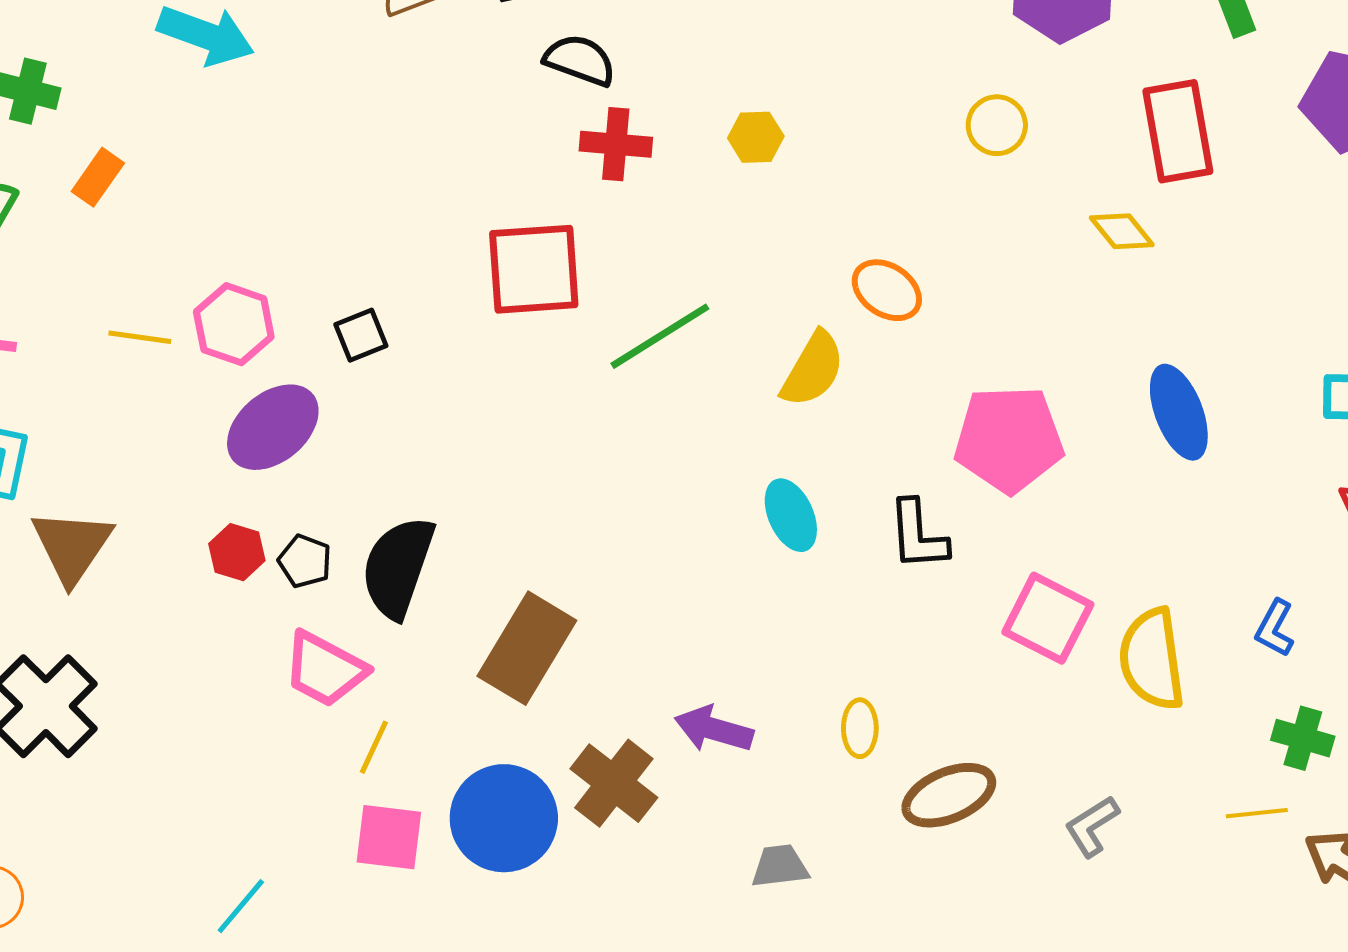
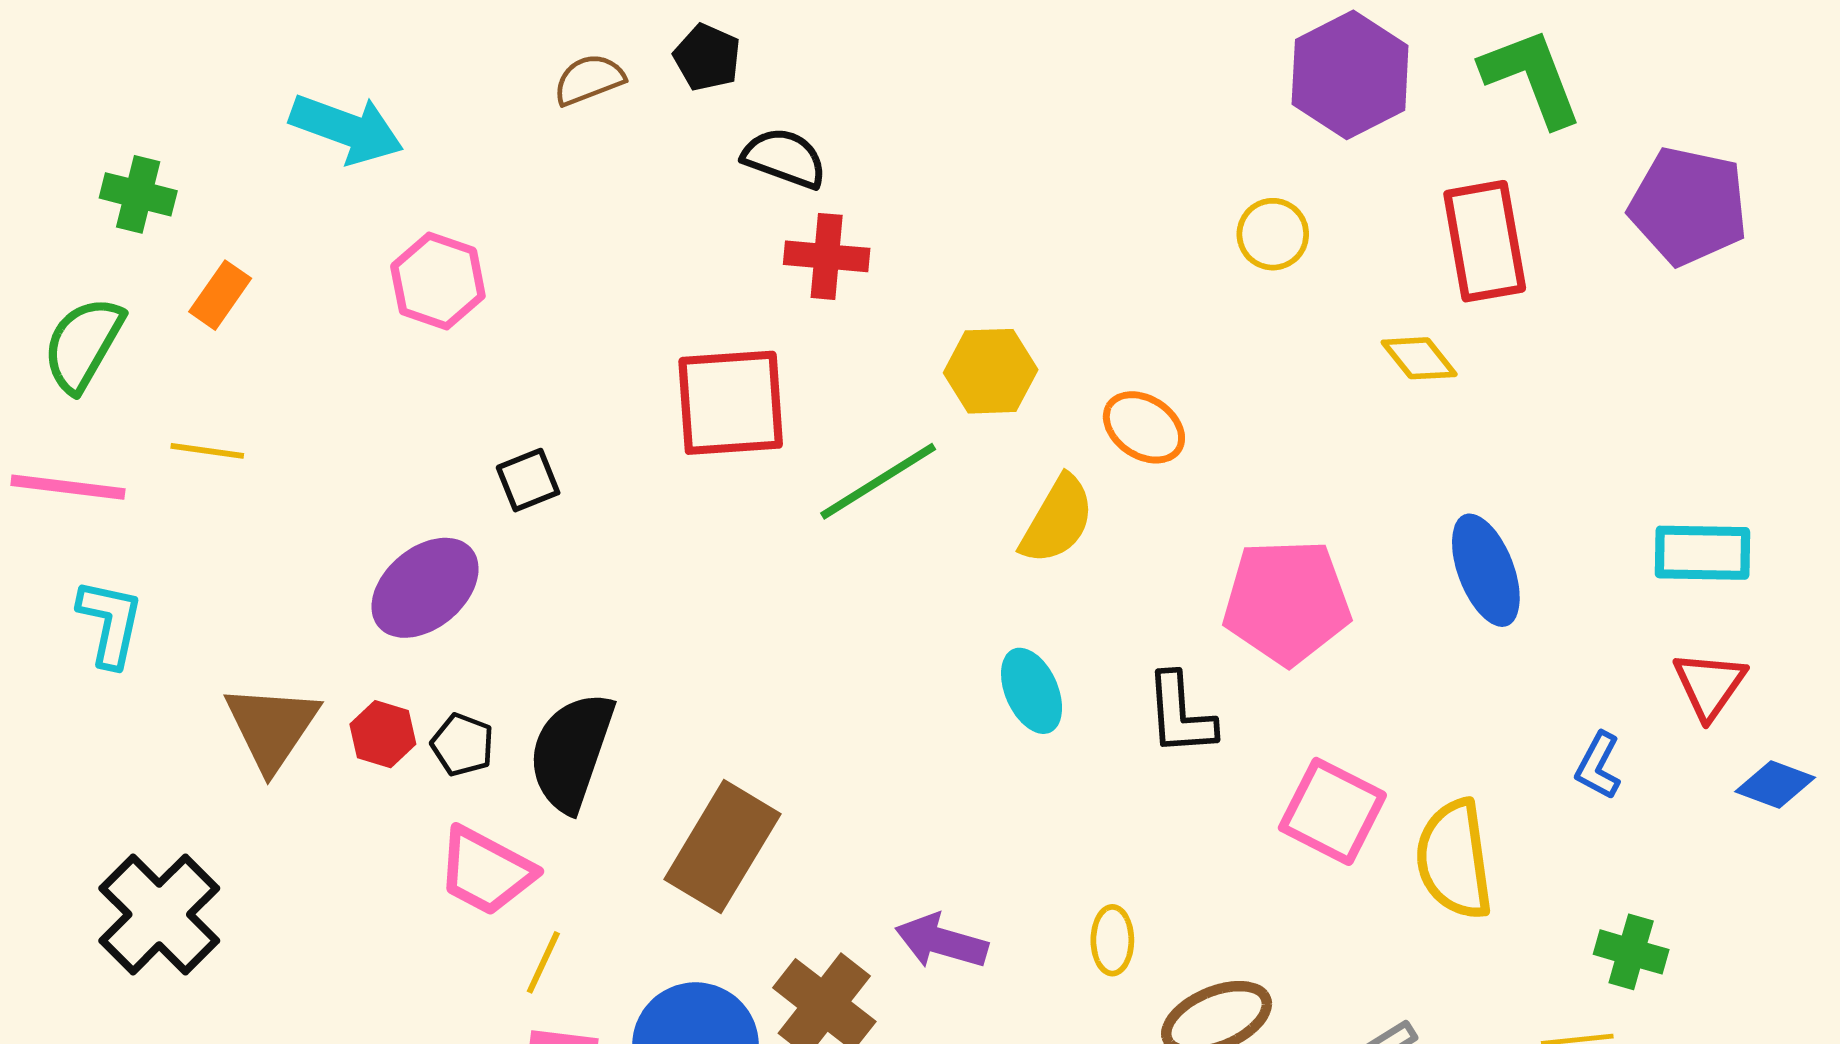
yellow hexagon: (756, 137) -> (991, 371), moved, size x1.4
pink hexagon: (234, 324) -> (438, 281), moved
yellow line: (140, 337) -> (207, 451), moved
brown triangle: (72, 546) -> (272, 727), moved
blue L-shape: (1275, 628) -> (1598, 766), moved

